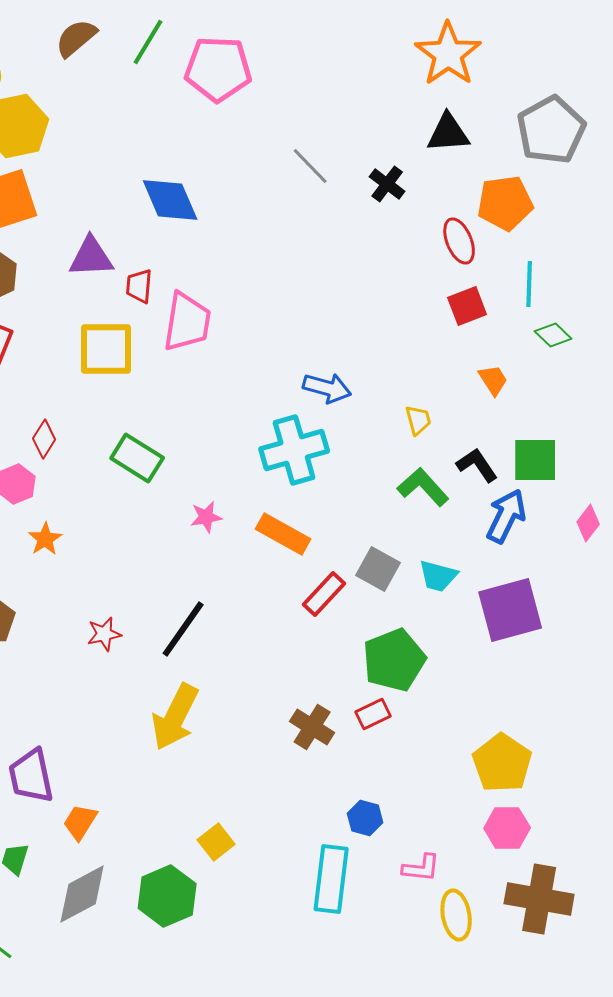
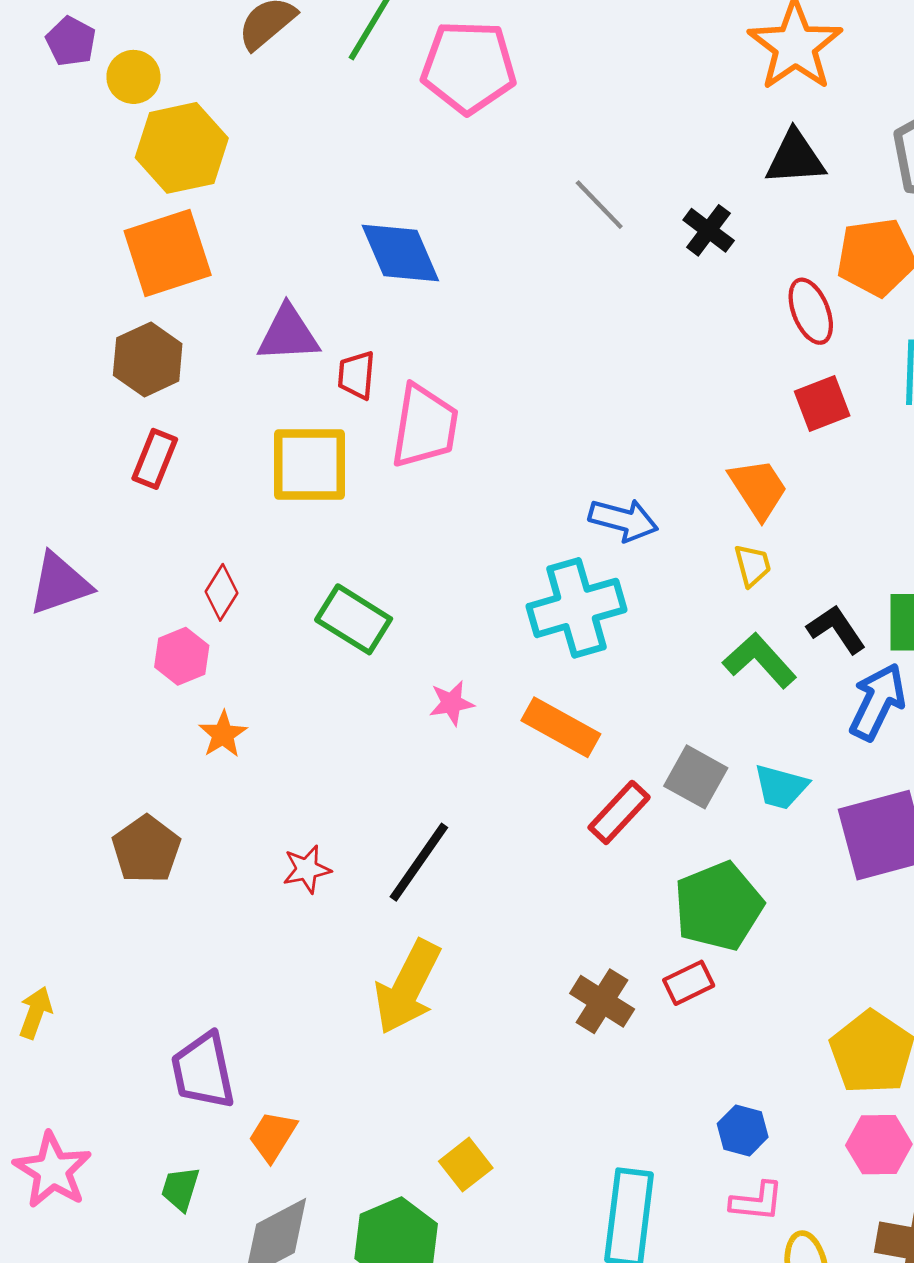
orange trapezoid: (493, 380) -> (758, 489), moved, size x1.4
blue hexagon: (365, 818) -> (743, 1130), moved

